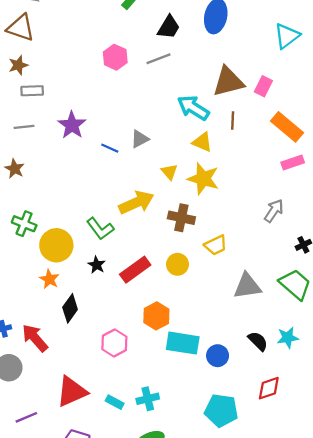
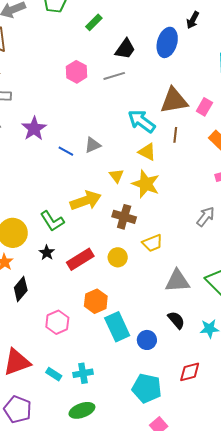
black semicircle: (258, 341) -> (176, 320), moved
cyan rectangle: (183, 343) -> (117, 327), turned 52

